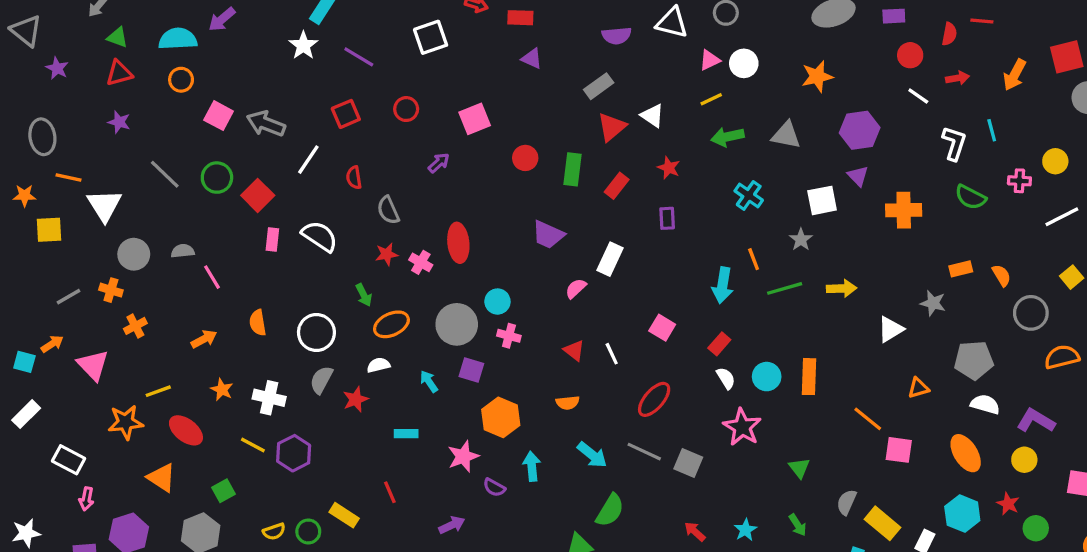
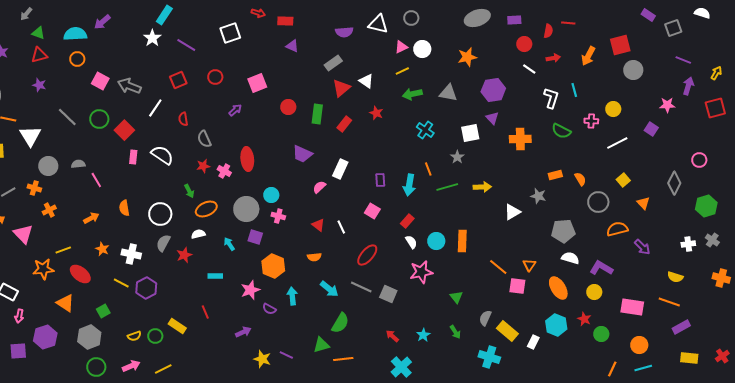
purple rectangle: (667, 218) -> (380, 180), moved
orange triangle: (918, 388) -> (529, 265), moved, turned -40
pink star: (742, 427) -> (421, 272), turned 30

